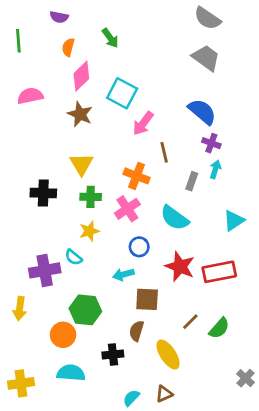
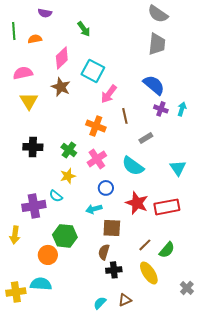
orange semicircle: (68, 47) -> (35, 39), moved, turned 64
gray trapezoid: (206, 58) -> (157, 44), turned 60
yellow triangle: (81, 164) -> (29, 101), moved
cyan arrow: (215, 169) -> (182, 109), moved
orange cross: (137, 176) -> (96, 126), moved
gray rectangle: (192, 181) -> (146, 138), turned 40
green cross: (91, 197) -> (69, 150), turned 35
cyan triangle: (234, 221) -> (178, 168), turned -30
black cross: (113, 354) -> (114, 270), moved
yellow ellipse: (168, 354) -> (149, 273), moved
cyan semicircle: (71, 373) -> (41, 284), moved

